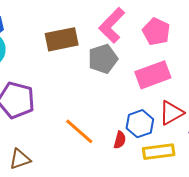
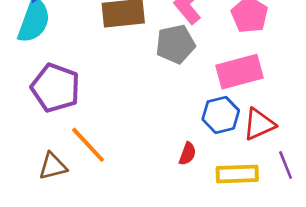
blue hexagon: (140, 124) -> (221, 115), moved
orange line: (79, 131) -> (88, 145), moved

